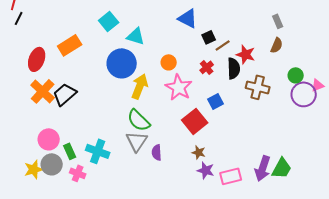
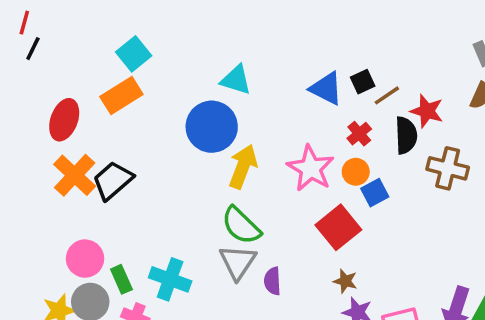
blue triangle: (188, 18) -> (326, 88), moved
cyan square: (109, 21) -> (134, 54), moved
orange circle: (169, 62) -> (356, 172), moved

